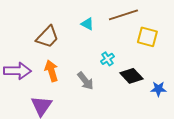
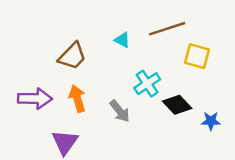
cyan cross: (107, 59) -> (147, 84), size x1.5

